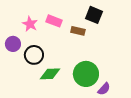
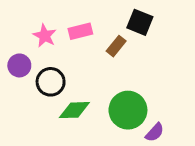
pink rectangle: (54, 21) -> (80, 31), turned -35
brown rectangle: (78, 31) -> (116, 46), turned -64

